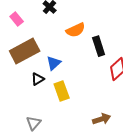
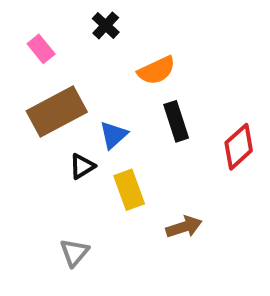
black rectangle: (99, 46) -> (176, 121), moved
brown arrow: (102, 119) -> (184, 227), moved

